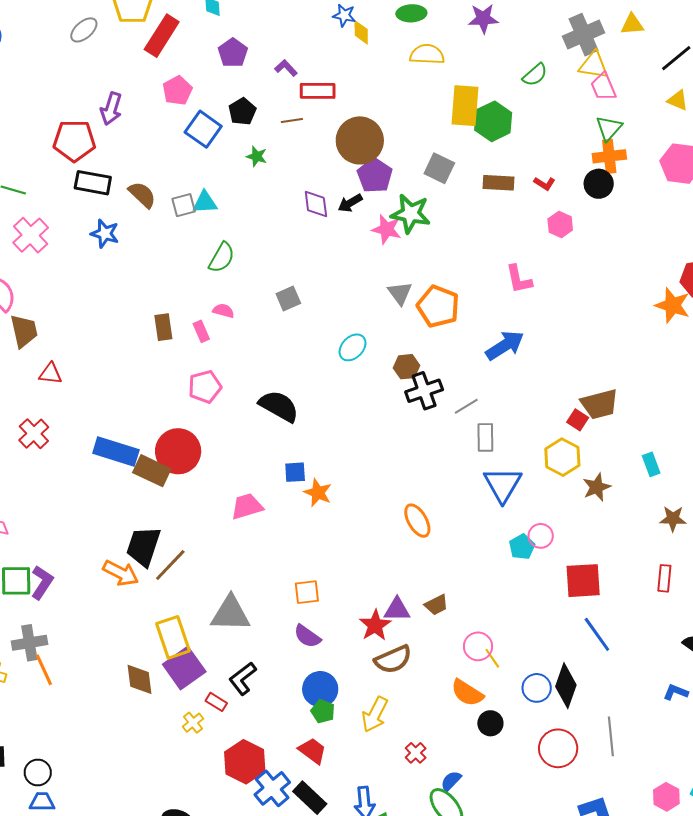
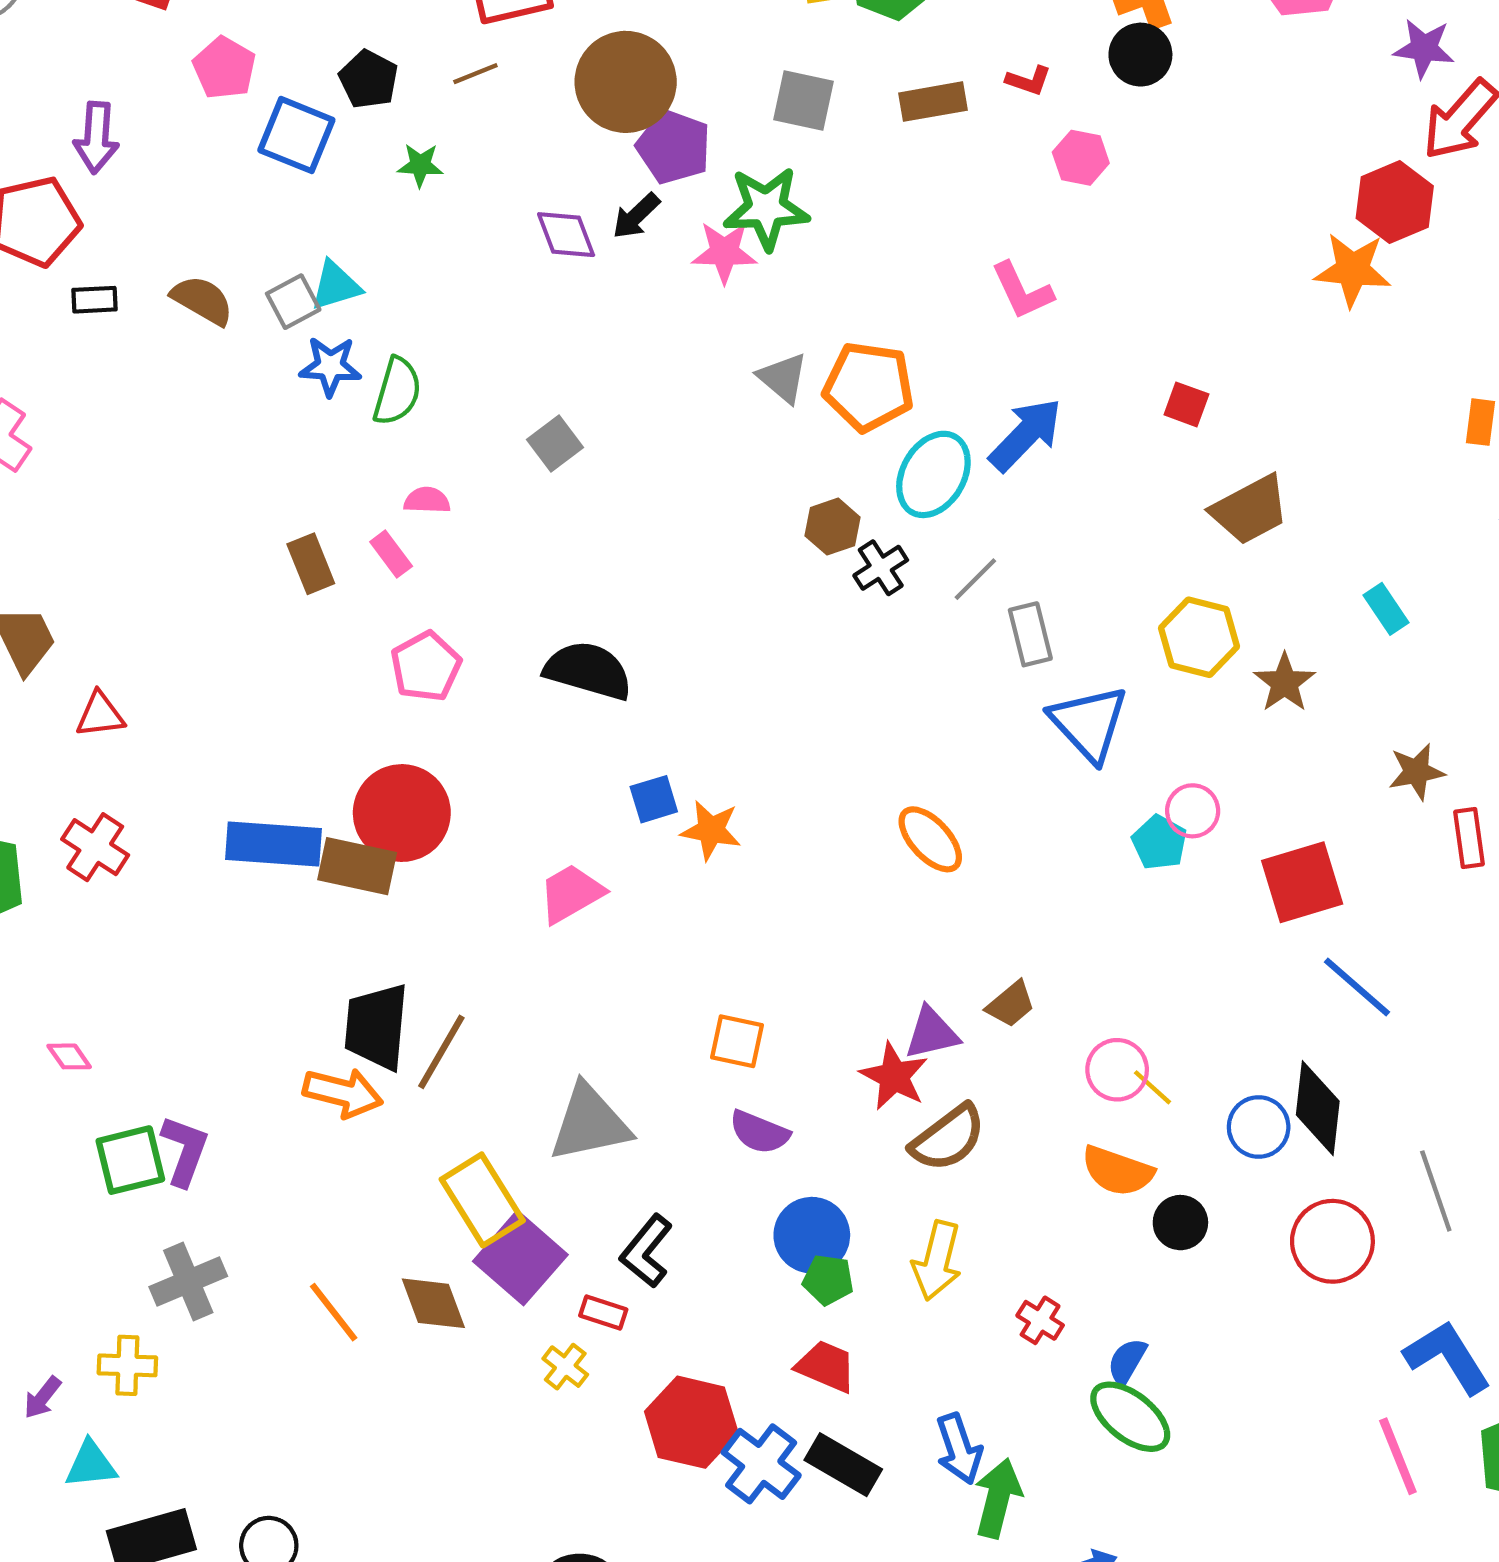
black rectangle: (93, 183) -> (94, 300), size x0.6
blue star: (105, 234) -> (330, 366), moved
cyan ellipse: (353, 347) -> (933, 474), moved, size x1.4
black cross: (424, 391) -> (881, 568), size x0.7
red square: (578, 420) -> (1186, 404), moved
brown star: (673, 519) -> (1416, 772), moved
orange square: (307, 592) -> (737, 1041), turned 32
orange line: (44, 670) -> (334, 1312), moved

